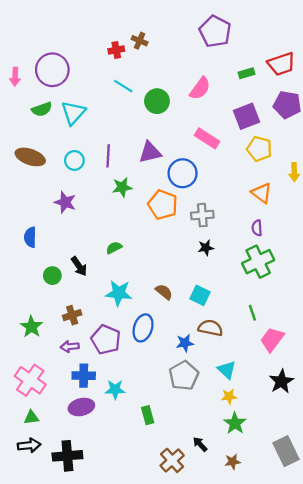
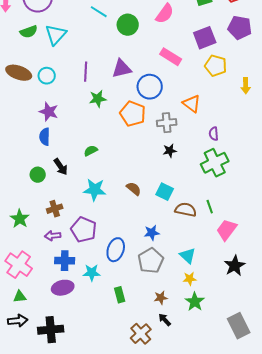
cyan circle: (74, 160) -> (47, 76), moved
orange triangle: (262, 193) -> (192, 104), moved
blue semicircle: (30, 237) -> (45, 137), moved
blue ellipse: (143, 328) -> (116, 250), moved
brown semicircle: (210, 328) -> (186, 210), moved
brown star: (233, 462) -> (161, 298), moved

